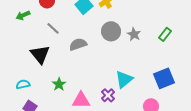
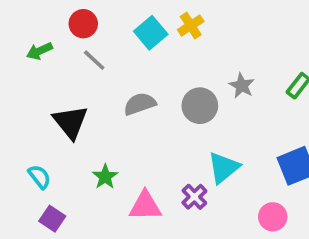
gray line: (53, 28) -> (94, 60), moved
gray circle: (111, 31) -> (200, 106), moved
cyan semicircle: (23, 84) -> (40, 177), turned 64

